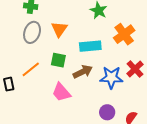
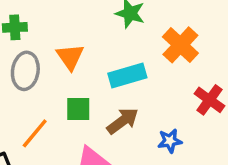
blue star: (111, 77) -> (170, 141), moved, size x0.6

